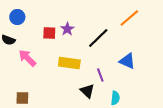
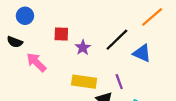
purple star: (67, 29) -> (83, 48), moved
blue triangle: (127, 61) -> (142, 53), moved
yellow rectangle: (69, 63) -> (84, 82), moved

